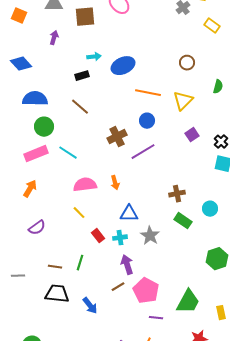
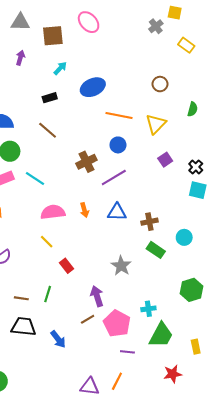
cyan arrow: (94, 57) -> (60, 68), moved, turned -40
blue triangle: (129, 214) -> (117, 212), moved
cyan cross: (120, 238) -> (148, 309), moved

